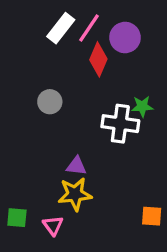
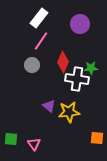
pink line: (89, 28) -> (41, 41), moved
red diamond: (98, 59) -> (63, 62), moved
purple triangle: (76, 166) -> (49, 106), turned 32
yellow star: (75, 194) -> (69, 112), moved

